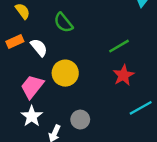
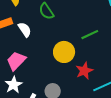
yellow circle: (65, 73) -> (64, 52), moved
red star: (123, 75) -> (84, 71), moved

